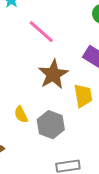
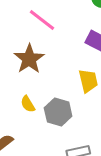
brown star: (53, 74) -> (29, 59), moved

